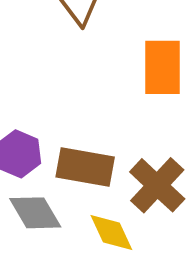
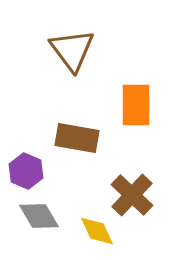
brown rectangle: (85, 167) -> (77, 138), moved

